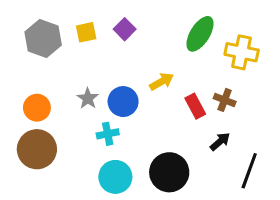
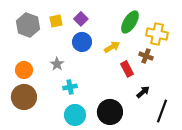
yellow arrow: (162, 82) -> (112, 47), moved
brown cross: (225, 100) -> (146, 56), moved
blue circle: (123, 102) -> (82, 42), moved

